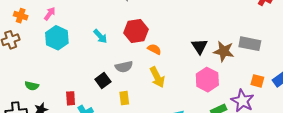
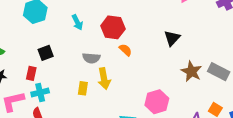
black triangle: (200, 46) -> (172, 38), moved
yellow arrow: (157, 77) -> (104, 79), moved
black square: (103, 80) -> (46, 53), moved
pink hexagon: (207, 80) -> (157, 102), moved

